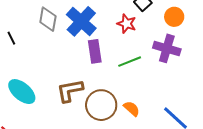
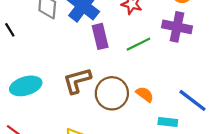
cyan ellipse: (22, 92) -> (26, 86), turned -52

